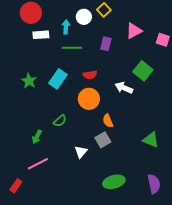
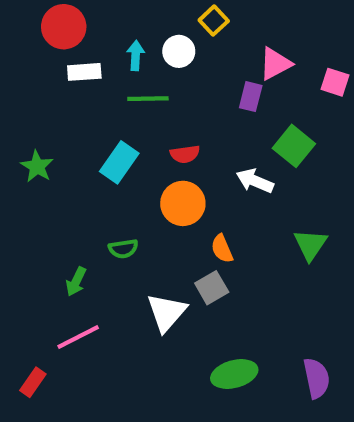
white circle: (84, 17) -> (179, 51), moved
purple rectangle: (106, 44) -> (251, 97), moved
green star: (29, 81) -> (37, 166), moved
green semicircle: (60, 121) -> (123, 249), turned 32
green triangle: (151, 140) -> (310, 245), moved, turned 42
white triangle: (81, 152) -> (166, 312), size x1.5

